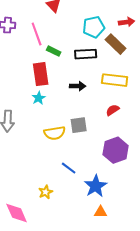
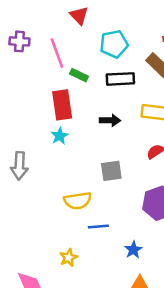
cyan pentagon: (94, 27) -> (114, 44), moved
yellow semicircle: (55, 133) -> (78, 201), moved
blue line: (69, 168) -> (98, 227), turned -42
blue star: (96, 186) -> (133, 250), size x0.6

